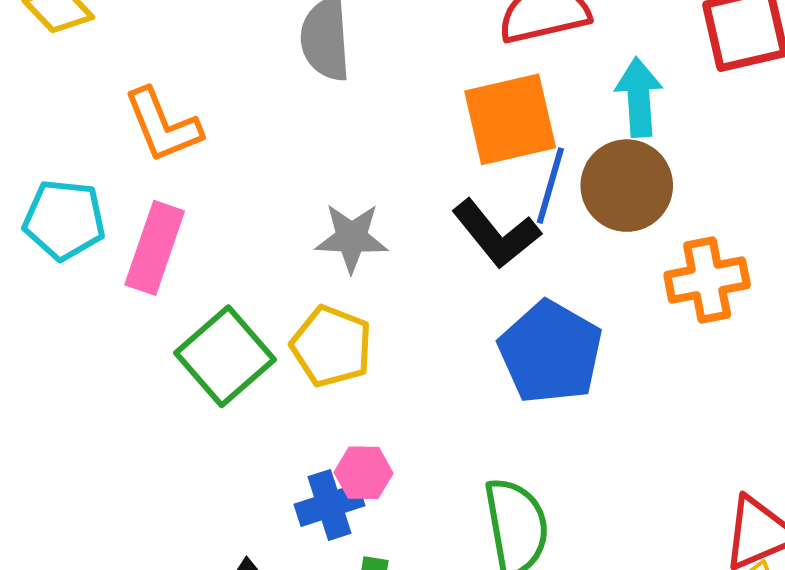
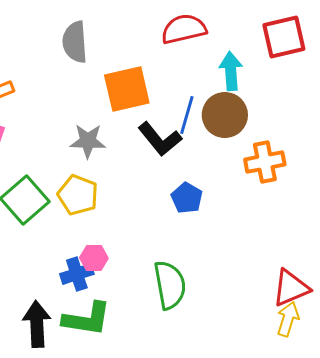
orange square: (510, 119) -> (127, 89), moved
blue pentagon: (550, 352) -> (187, 198), size x0.6

